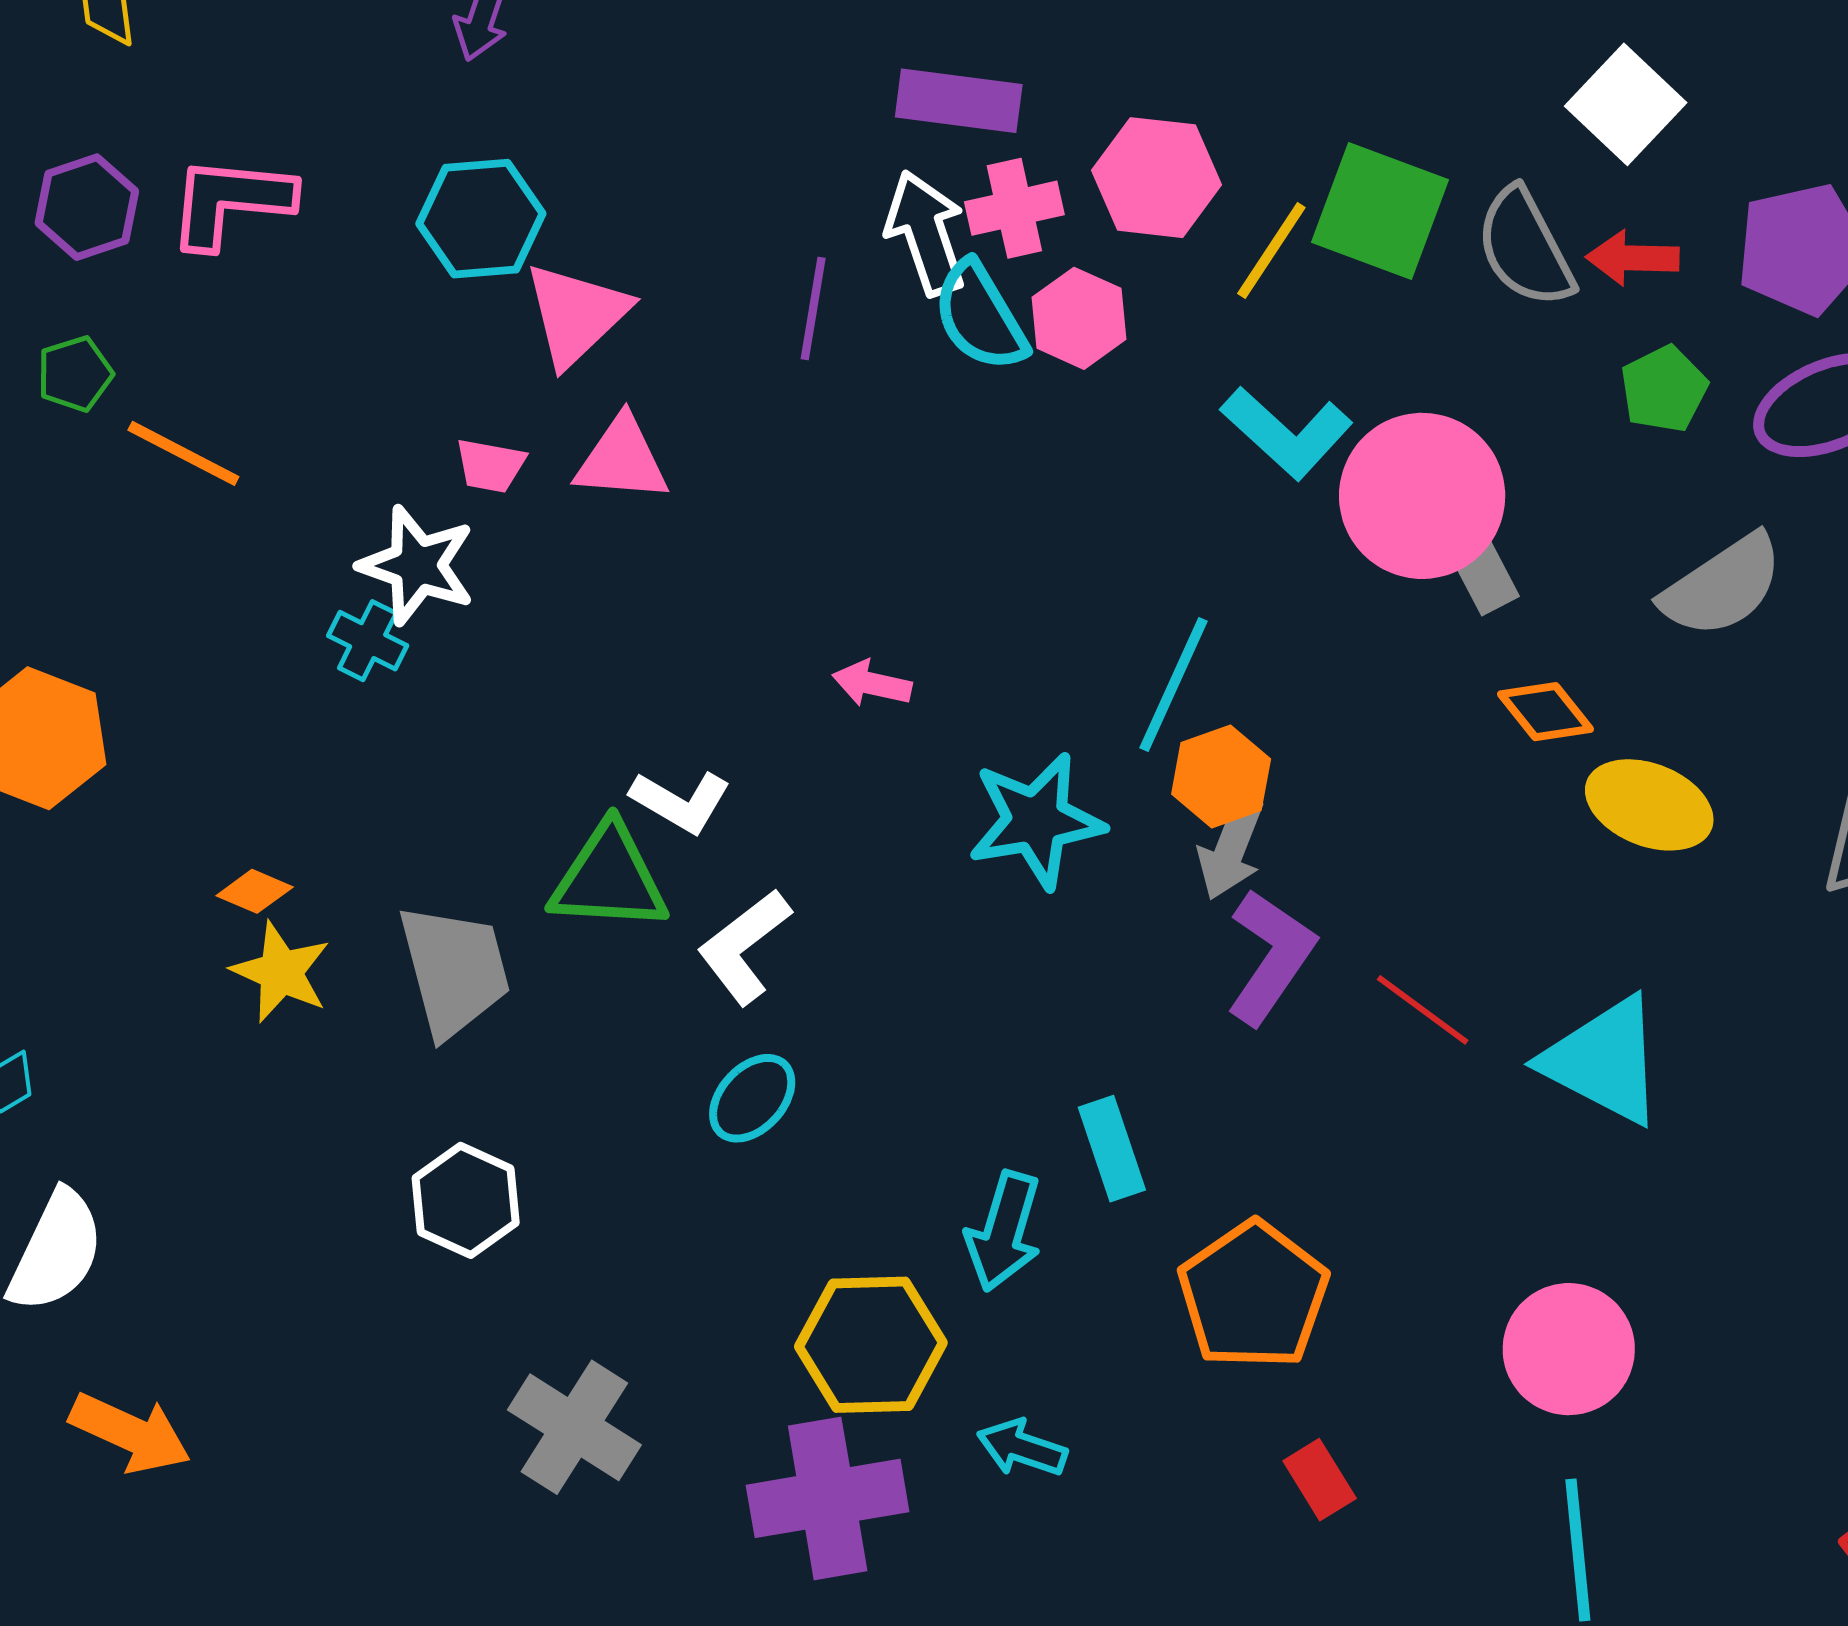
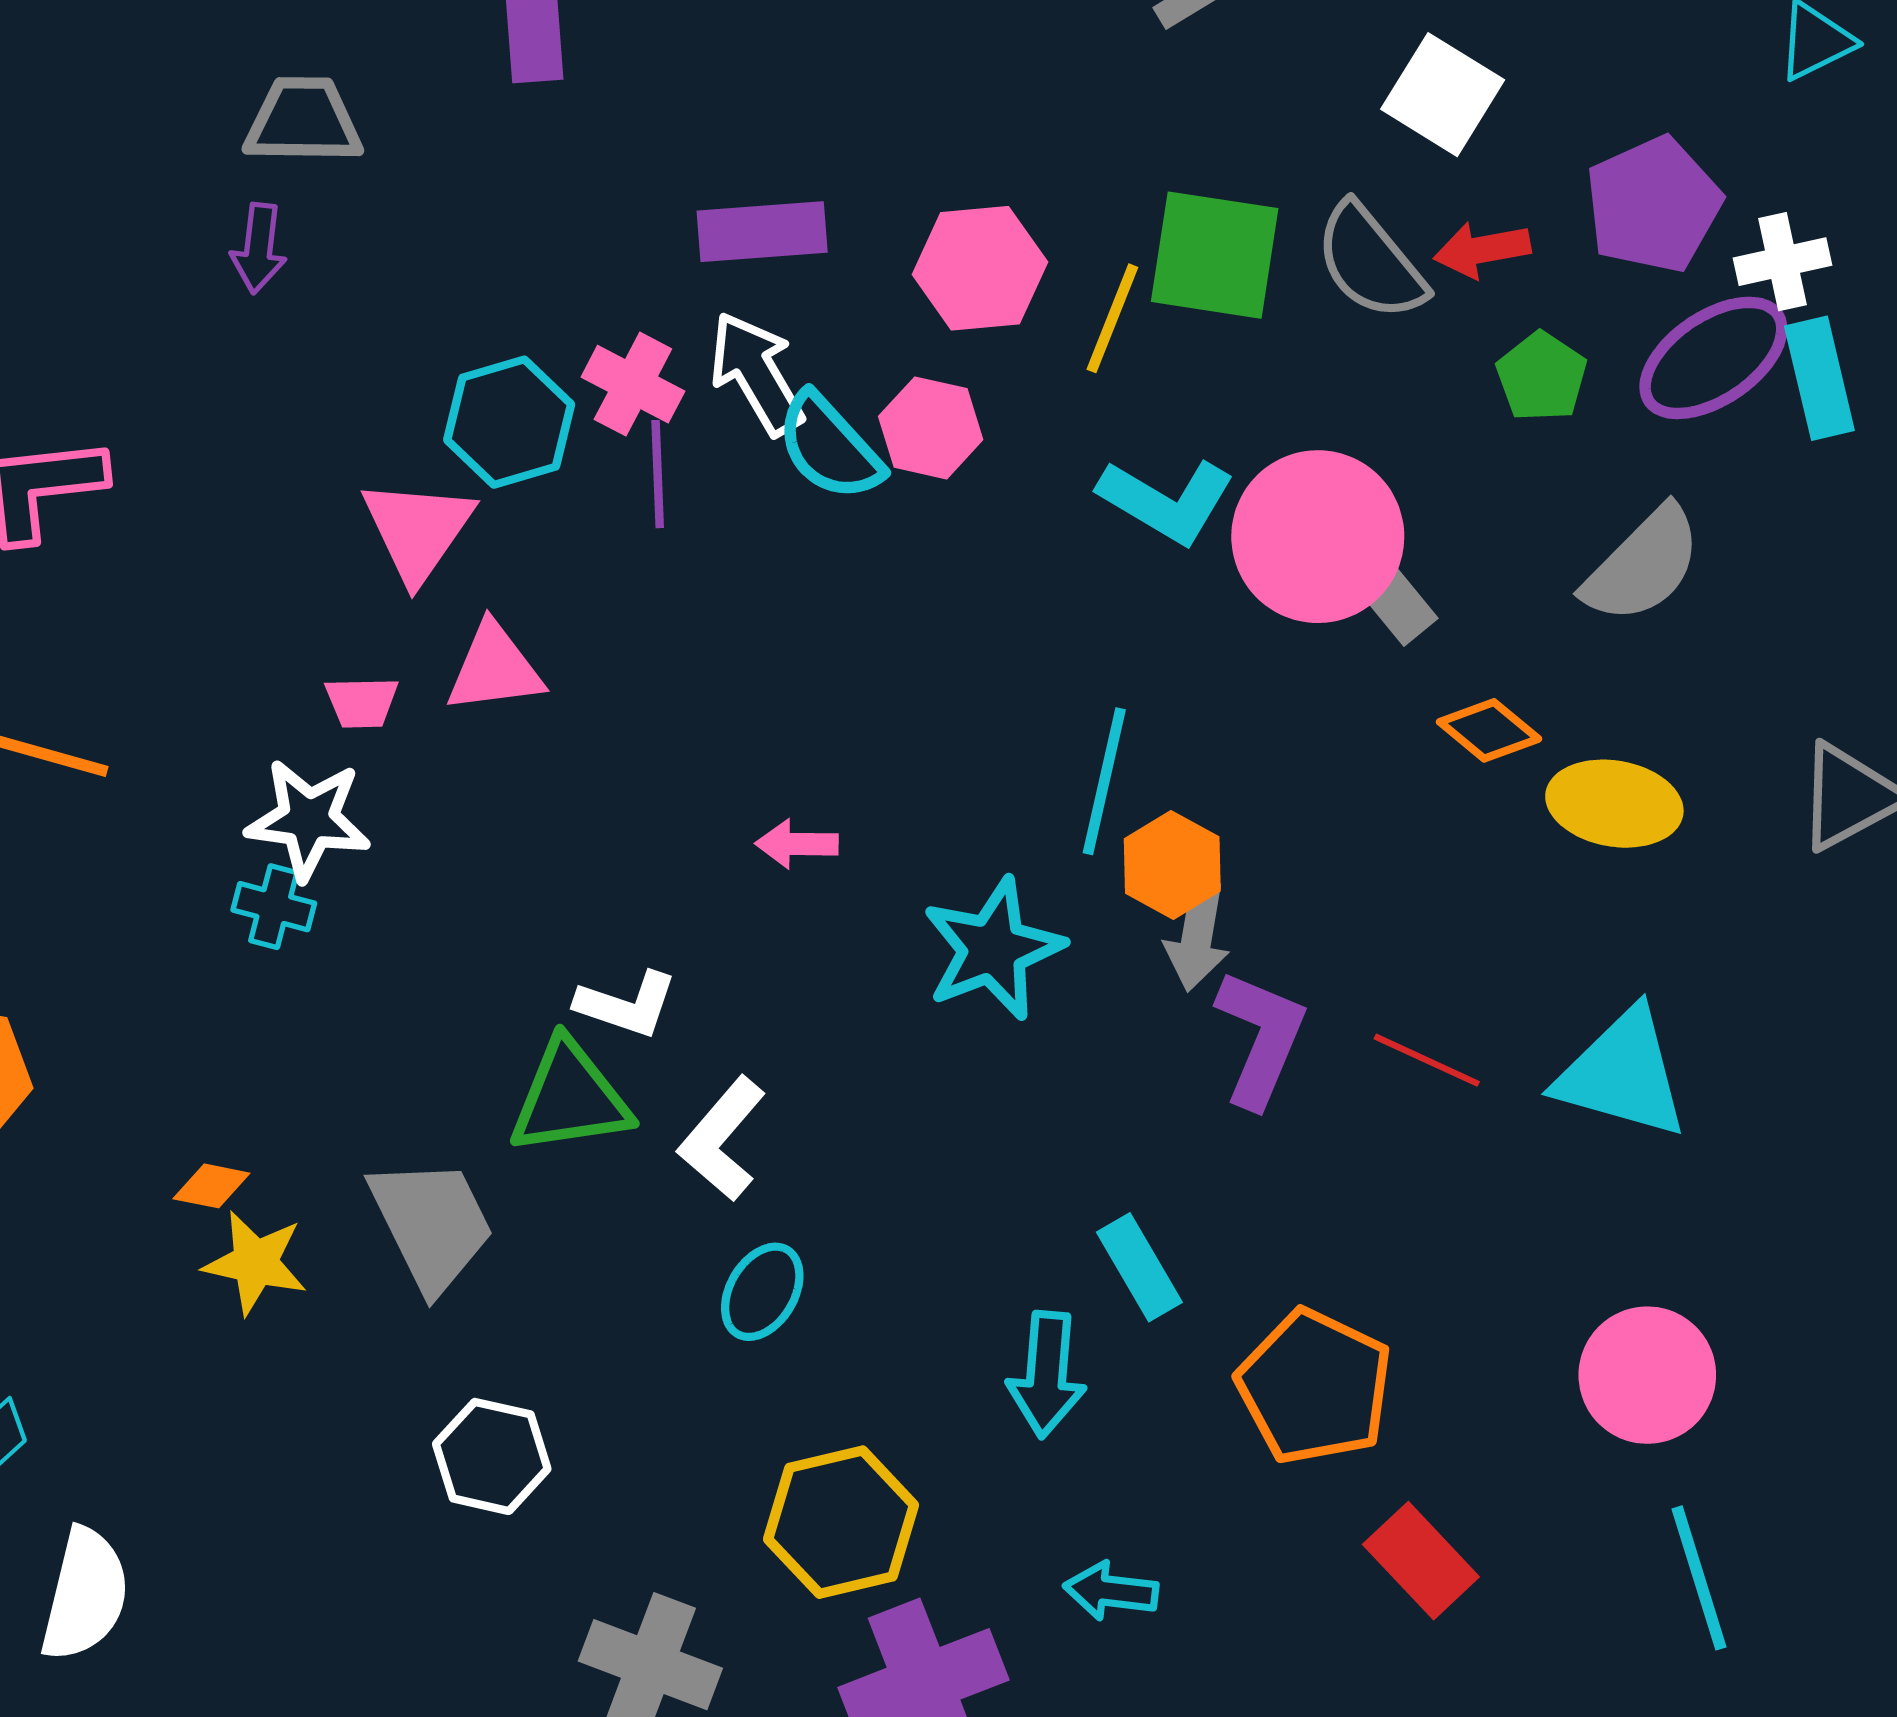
pink cross: (1014, 208) -> (633, 384), moved, turned -38
cyan hexagon: (481, 219) -> (509, 422), moved
yellow hexagon: (871, 1345) -> (841, 1522), moved
red rectangle: (1320, 1480) -> (1421, 1561), size x1.4

